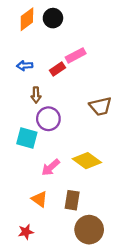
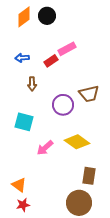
purple circle: (48, 119) -> (63, 105), moved
orange triangle: (39, 199) -> (19, 185), moved
brown rectangle: (72, 200) -> (89, 176), moved

